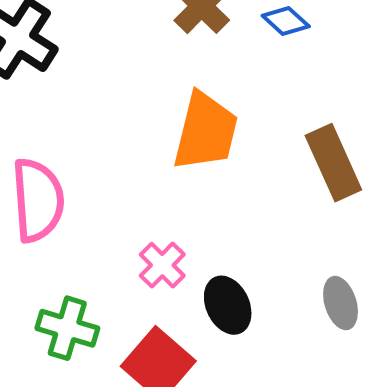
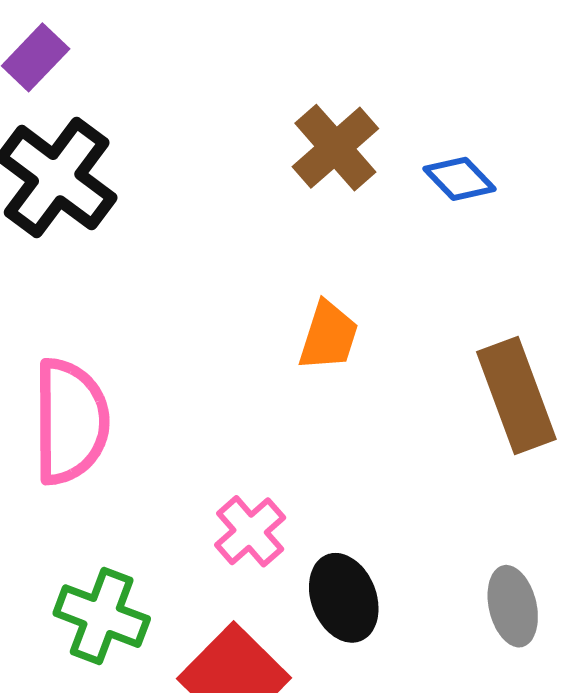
orange trapezoid: (206, 131) -> (329, 336), size x0.6

